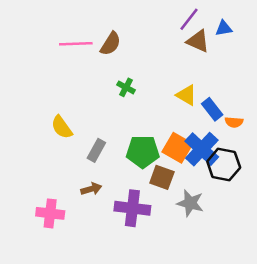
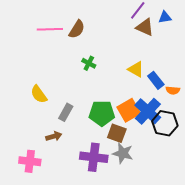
orange square: (177, 148) -> (129, 110), turned 30
brown arrow: (91, 189) -> (54, 136), moved
gray star: (190, 203) -> (123, 153), moved

